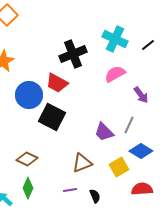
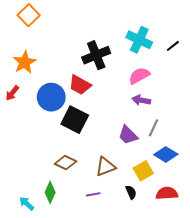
purple arrow: (141, 95) -> (141, 100), moved, turned 138
brown diamond: (27, 159) -> (66, 163), moved
black semicircle: (95, 196) -> (131, 192), moved

